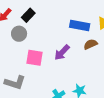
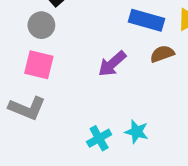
pink square: (35, 58) -> (39, 65), moved

